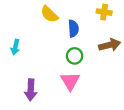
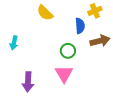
yellow cross: (104, 12) -> (95, 11), turned -32
blue semicircle: (73, 28) -> (80, 26), moved

